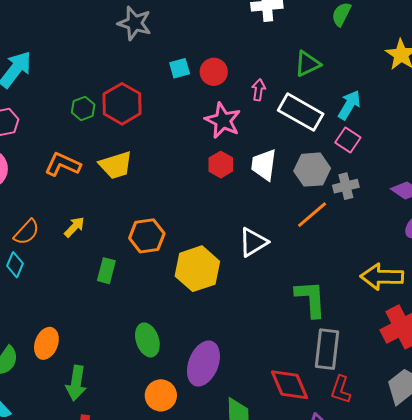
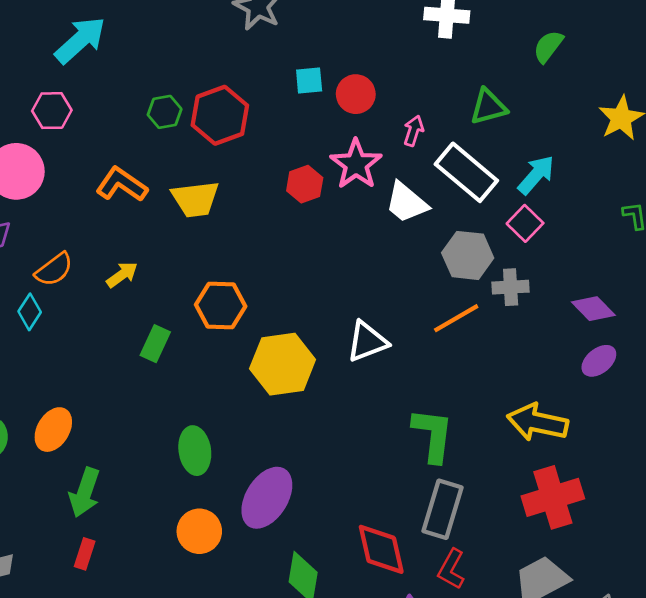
red hexagon: (221, 165) -> (305, 184), moved
white trapezoid: (264, 165) -> (406, 203), moved, turned -68

